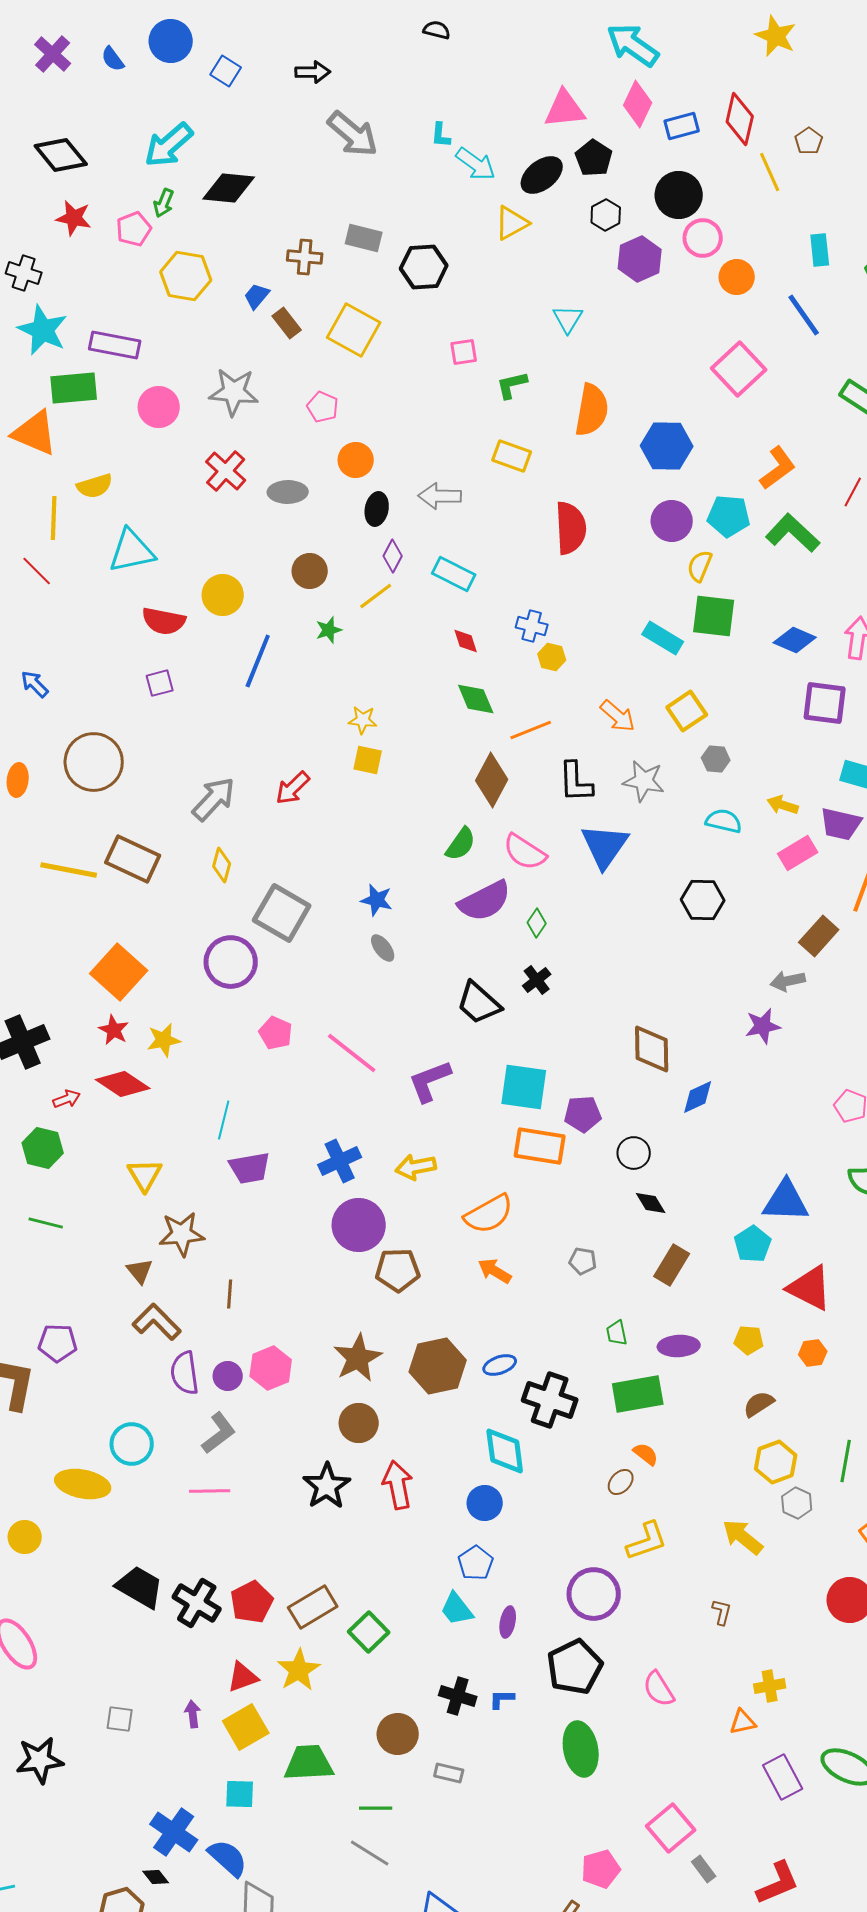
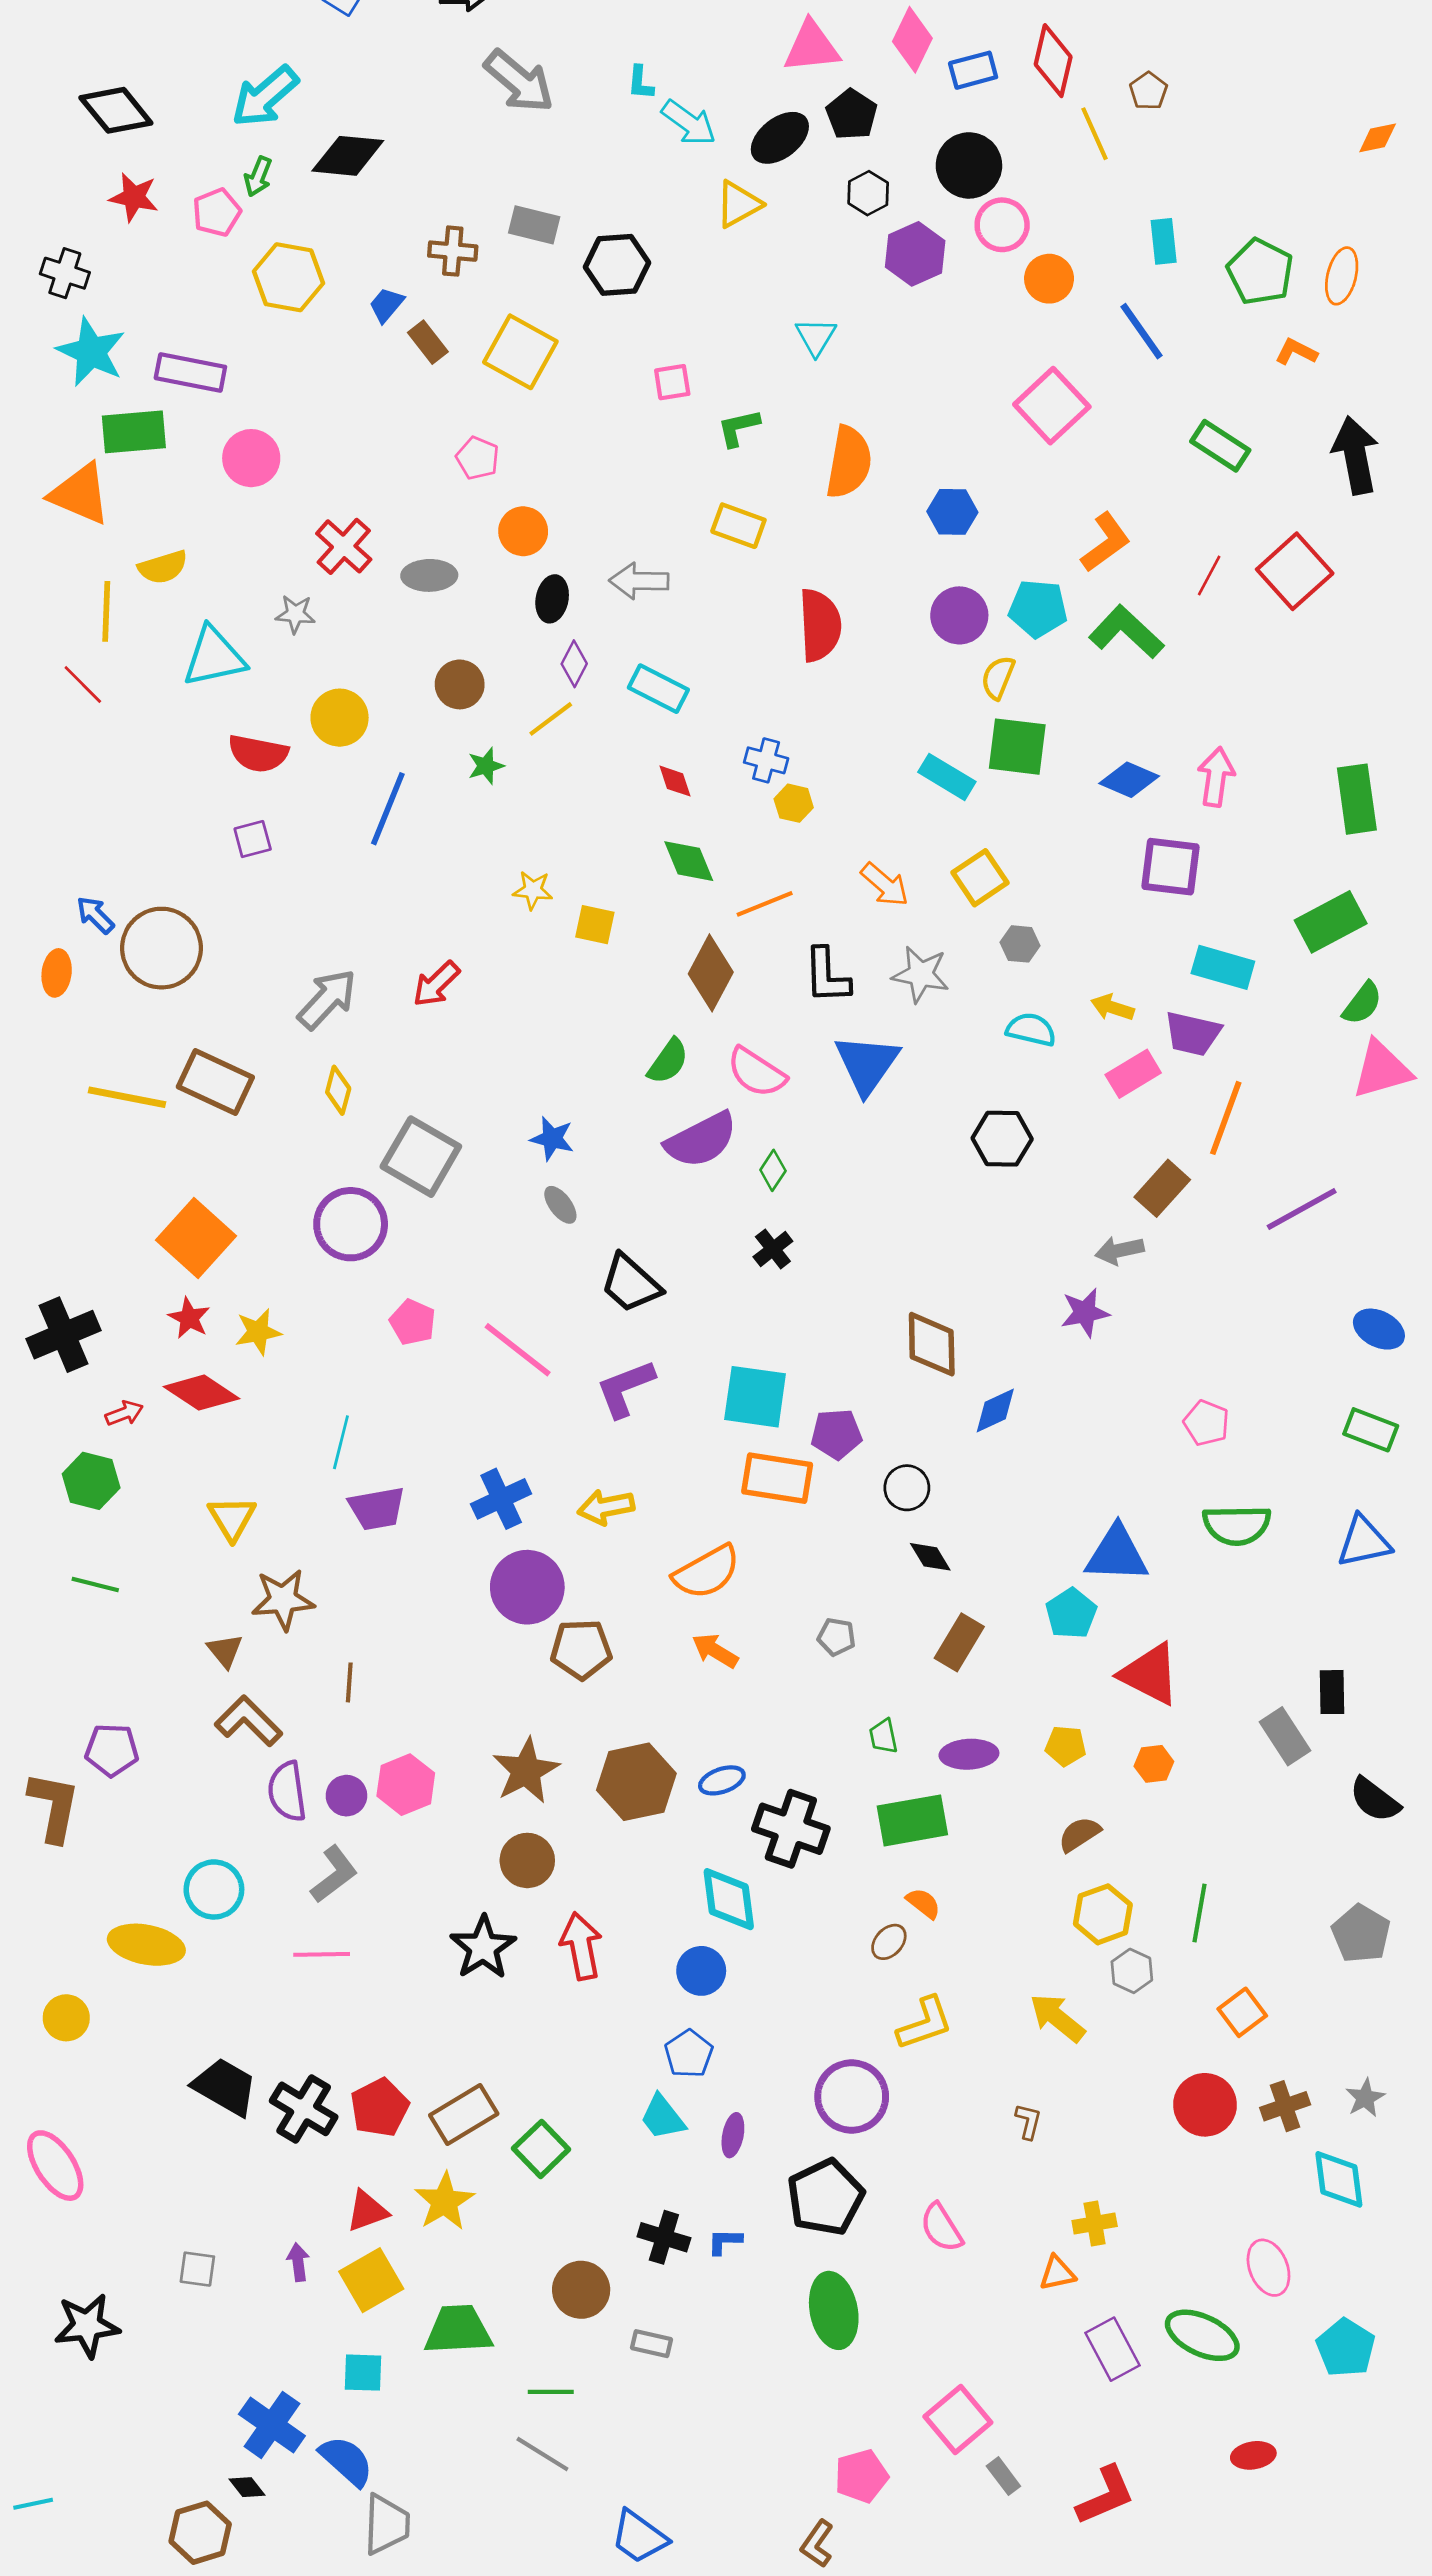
gray star: (234, 392) -> (295, 614), moved, size x0.6
blue hexagon: (667, 446) -> (952, 512), size x0.7
blue arrow: (35, 684) -> (95, 915), moved
yellow square: (368, 760) -> (595, 925), moved
black trapezoid: (479, 1003) -> (631, 1284), moved

